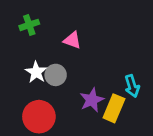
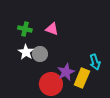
green cross: (29, 25) -> (25, 29), moved, turned 32
red circle: (39, 117) -> (51, 84), moved

